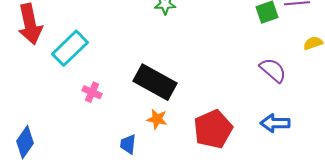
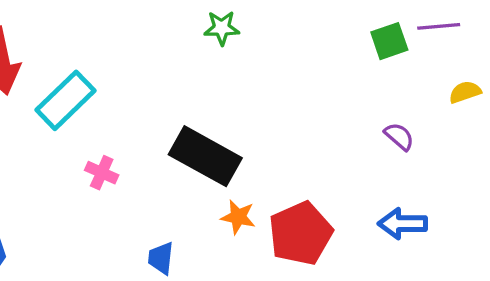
purple semicircle: (273, 70) -> (399, 136), size x0.7
orange star: (157, 119) -> (238, 217), moved

